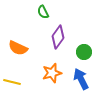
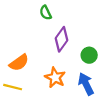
orange semicircle: (18, 48) -> (19, 63), moved, turned -60
orange star: (52, 73) -> (55, 78), turned -30

